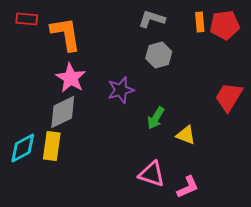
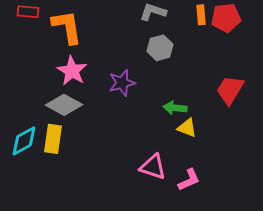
gray diamond: (63, 112) -> (64, 105), turned 54
green arrow: (156, 118) -> (175, 108), moved, turned 65

